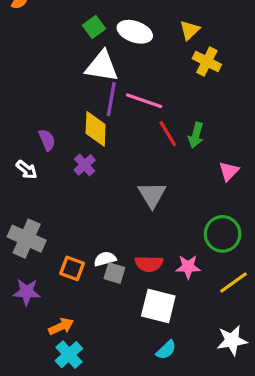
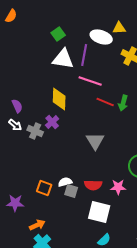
yellow triangle: (190, 30) -> (119, 28), moved, turned 40
white ellipse: (135, 32) -> (101, 37), moved
purple line: (111, 99) -> (84, 55), moved
red line: (168, 134) -> (105, 102), turned -36
purple semicircle: (47, 140) -> (17, 106), moved
gray cross: (27, 239) -> (35, 131), moved, size x0.7

